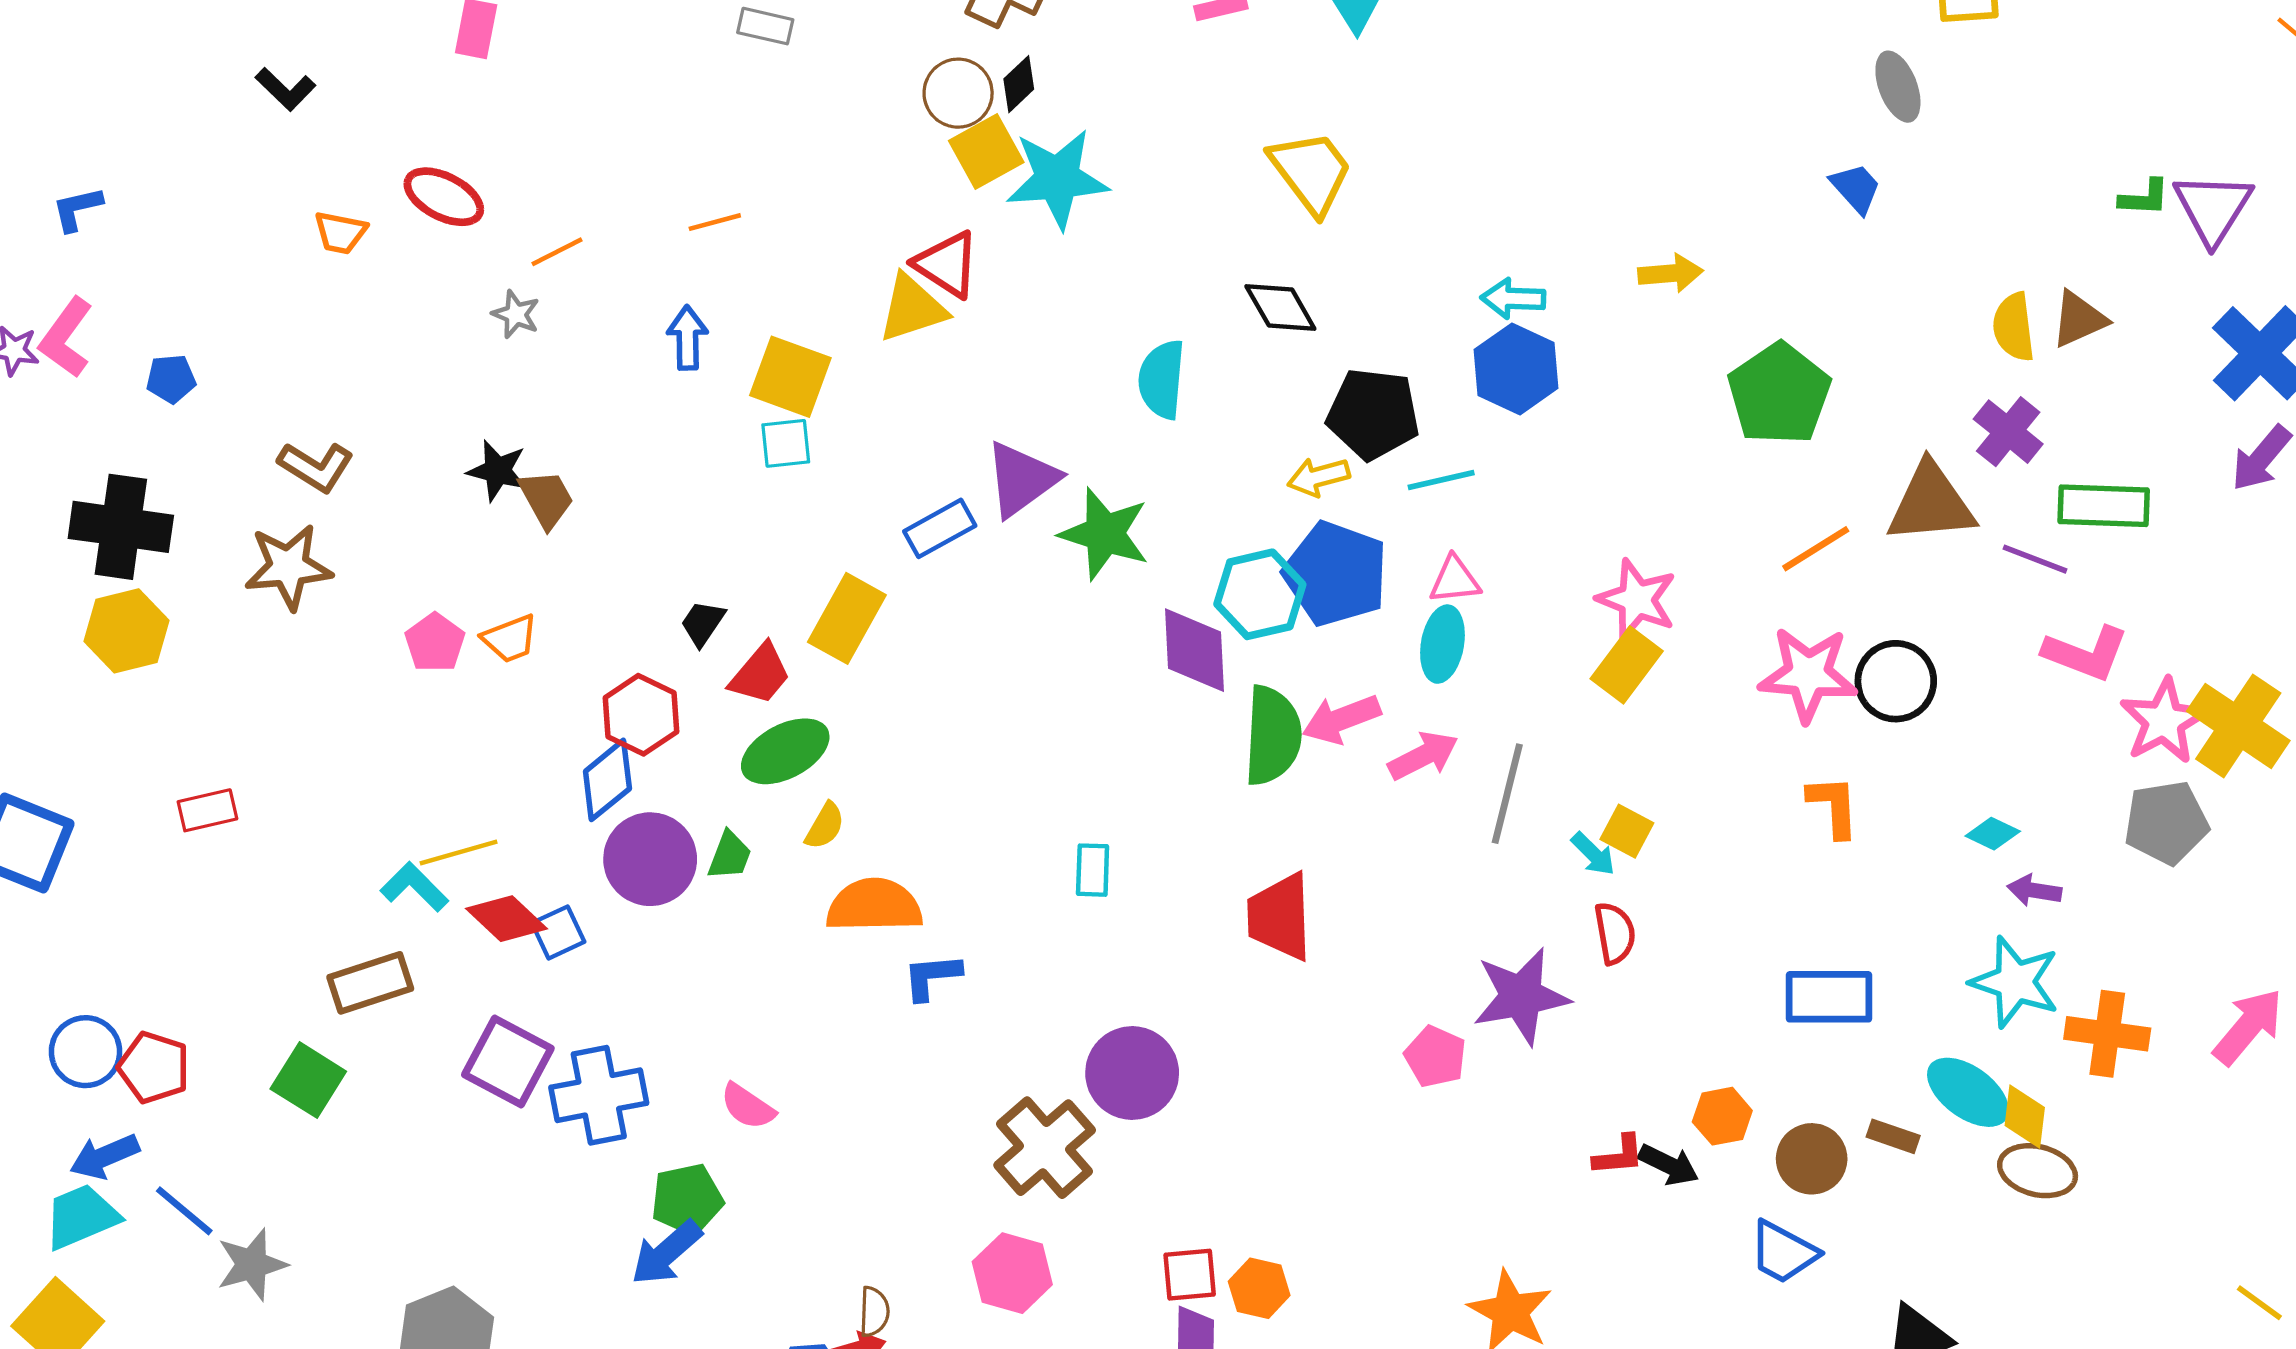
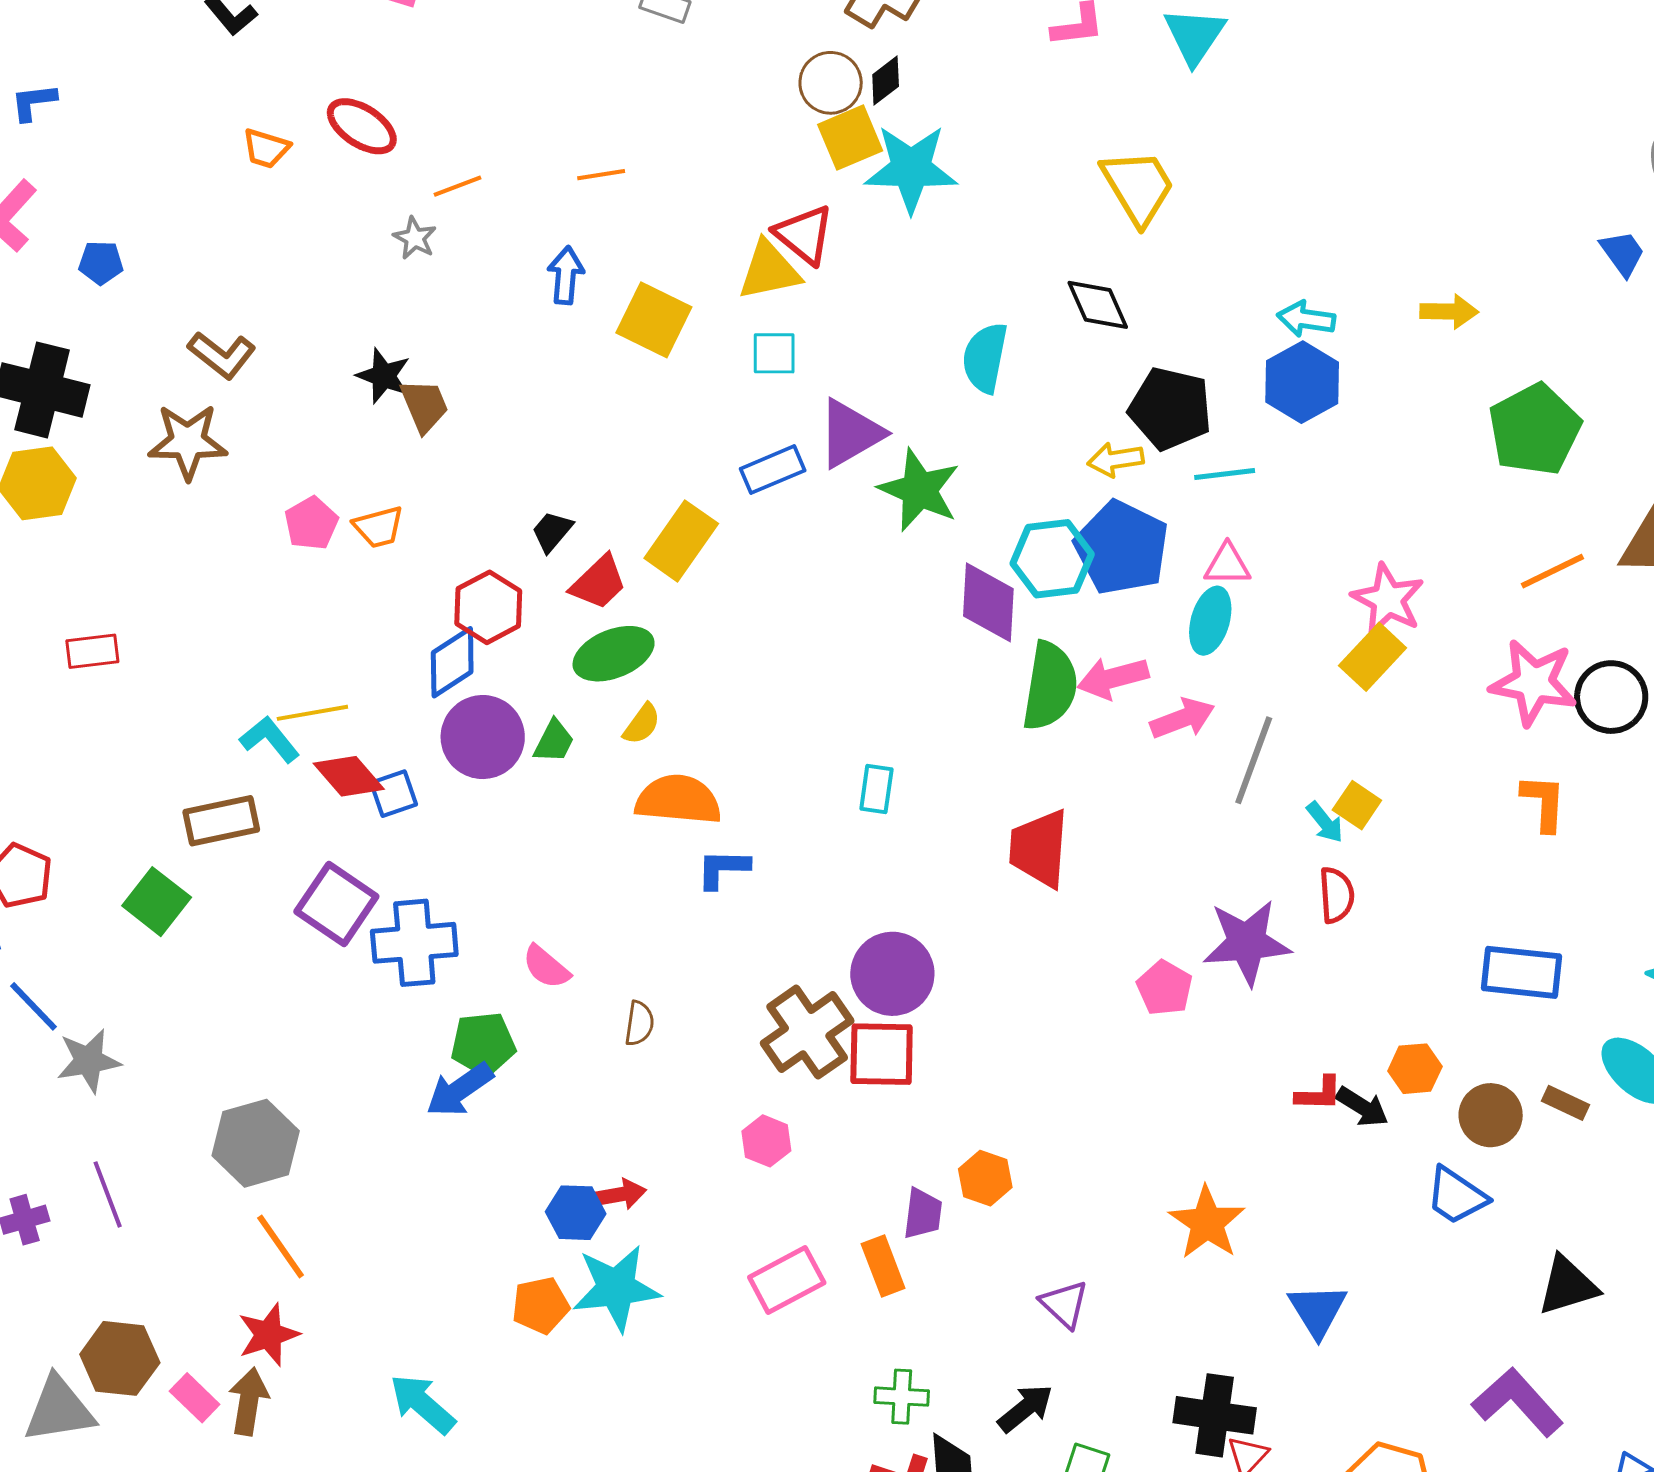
cyan square: (786, 443) -> (774, 353), moved
pink hexagon: (1012, 1273) -> (766, 1141), size x0.7
red square: (1190, 1275) -> (882, 1054), moved, size x1.4
brown semicircle: (874, 1312) -> (639, 1023), moved

